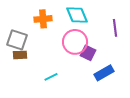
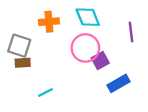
purple square: (88, 53) -> (100, 60), turned 35
cyan line: (51, 77) -> (45, 92), moved

